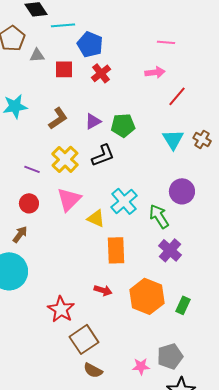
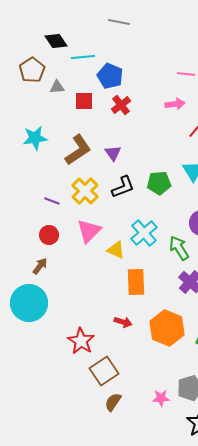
brown L-shape: (58, 118) -> (78, 150), size x1.4
purple triangle: (93, 121) -> (113, 153), turned -36
green pentagon: (123, 125) -> (159, 183), moved
brown semicircle: (93, 370) -> (113, 402), turned 96

